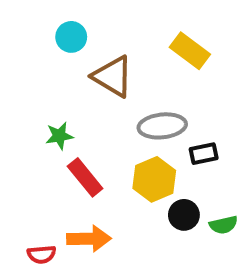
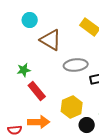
yellow hexagon: (154, 179) -> (72, 107), moved
black circle: (184, 215) -> (87, 125), moved

